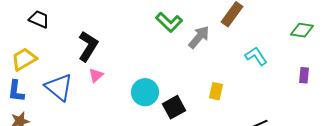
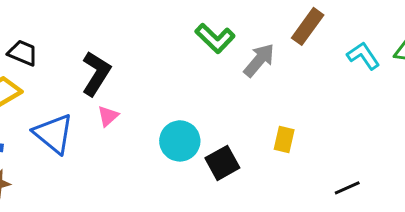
black trapezoid: (39, 19) -> (23, 53), moved
cyan L-shape: (256, 56) -> (363, 56), moved

